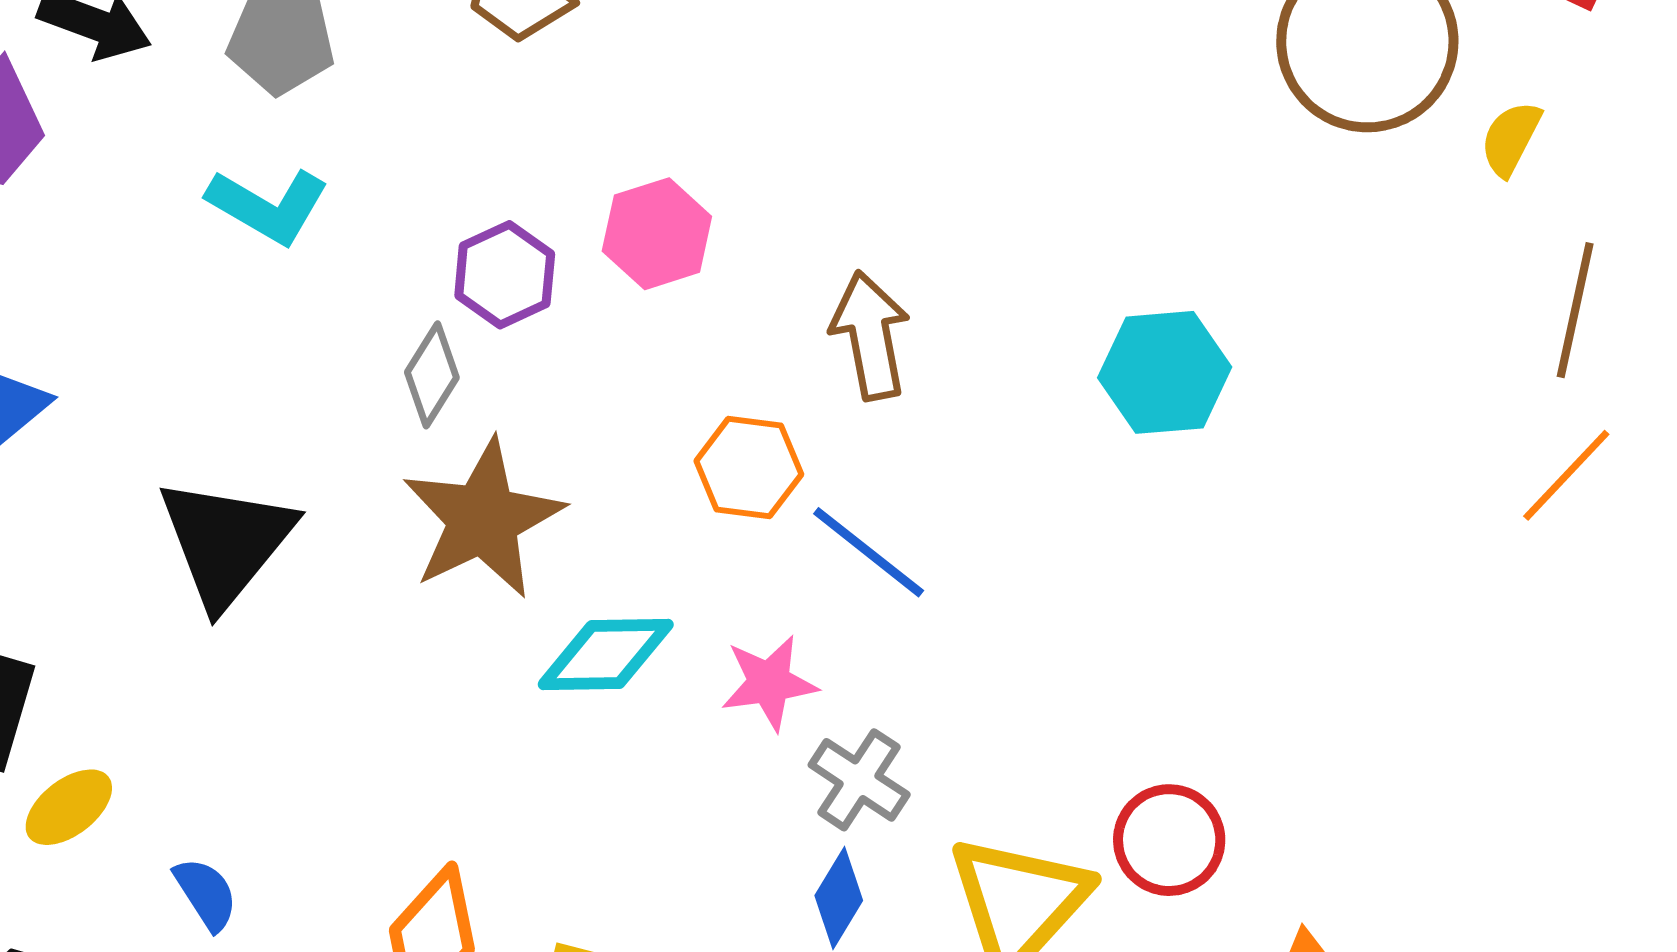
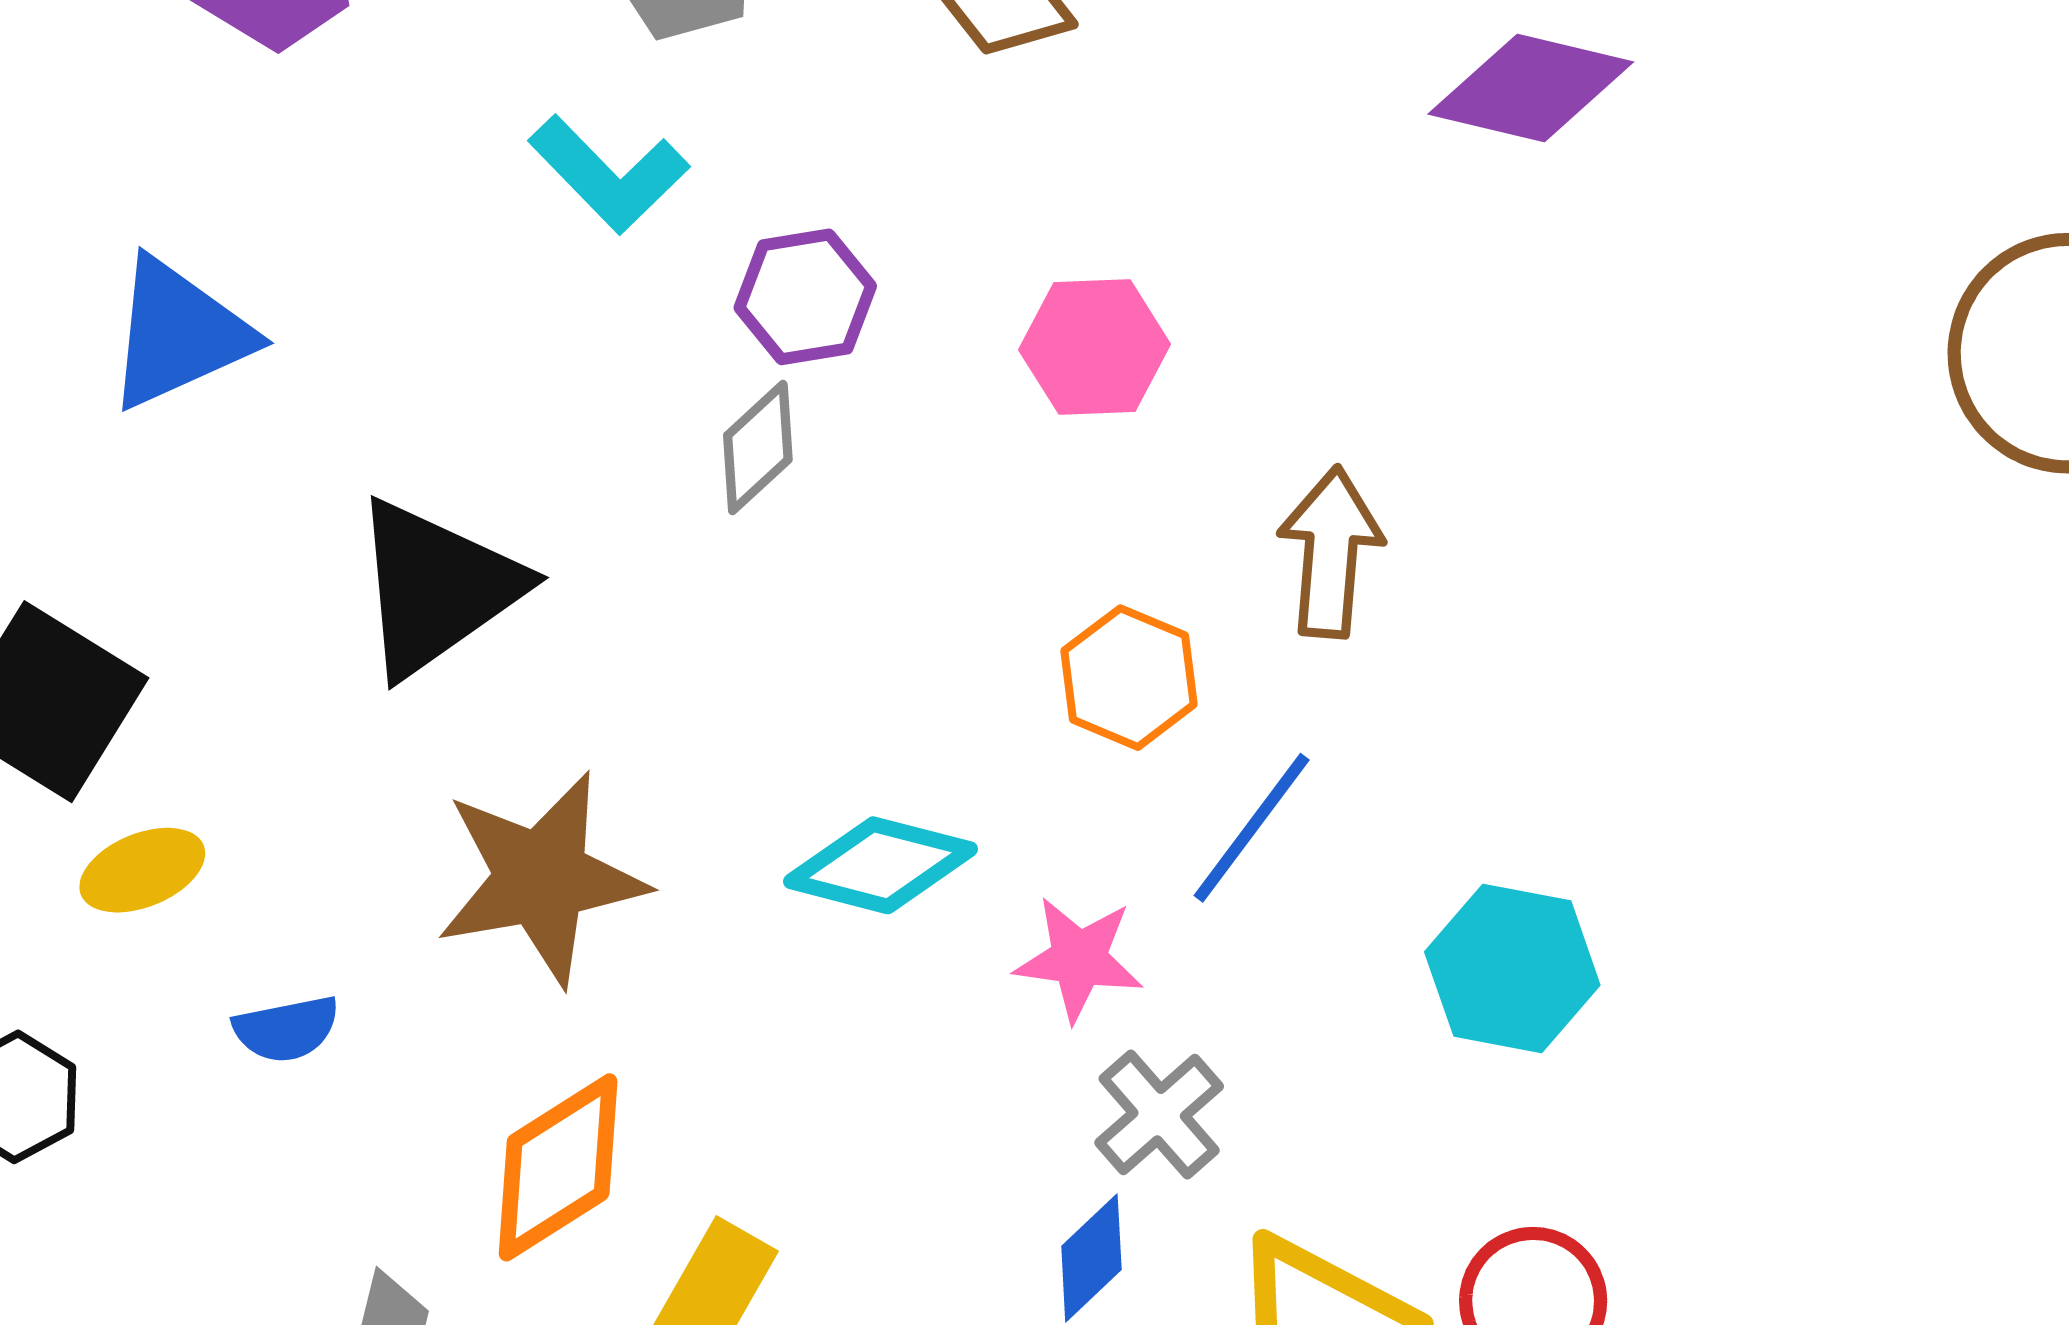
purple hexagon: (505, 275) -> (805, 297), moved
cyan hexagon: (1165, 372) -> (1512, 968), moved
brown star: (483, 519) -> (541, 878), moved
blue line: (869, 552) -> (1252, 828), turned 73
blue semicircle: (206, 894) -> (286, 1029), turned 96

